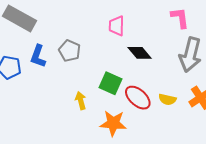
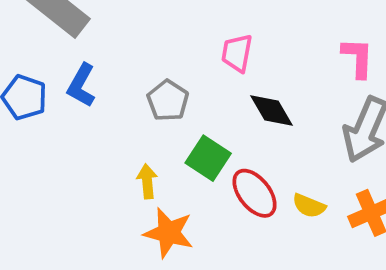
gray pentagon: (70, 51) -> (168, 101), moved
orange star: (113, 123) -> (169, 233), moved

